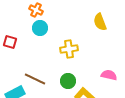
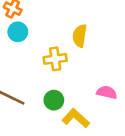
yellow semicircle: (100, 22) -> (80, 36), moved, turned 30

